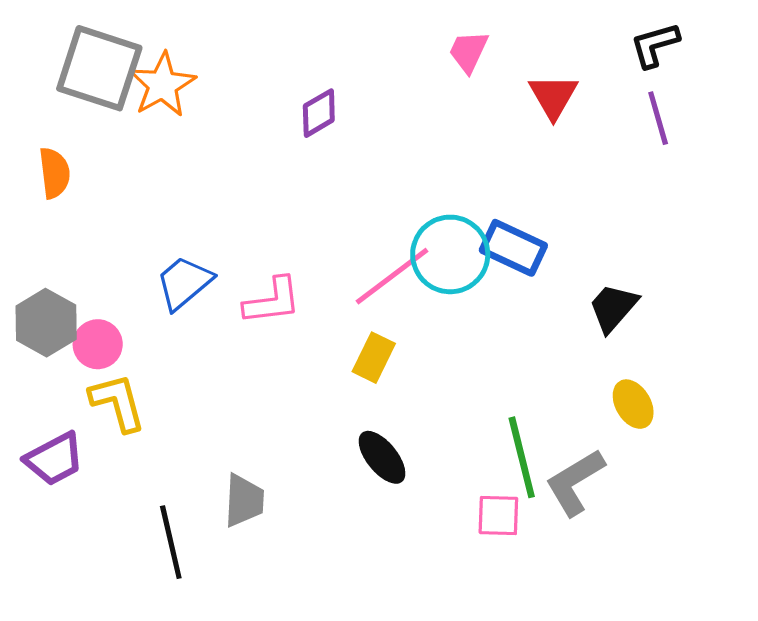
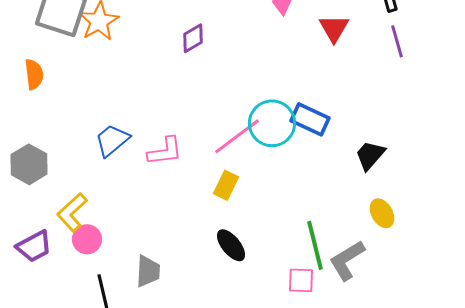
pink circle: (98, 344) -> (87, 239), moved
yellow L-shape: (118, 402) -> (72, 212), turned -117

